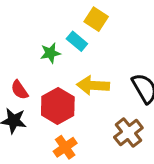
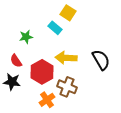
green star: (50, 53) -> (26, 37), moved
brown cross: (128, 133) -> (67, 87), moved, turned -30

